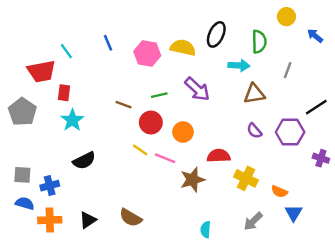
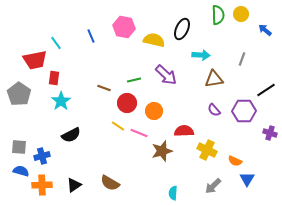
green semicircle: (259, 42) -> (218, 15), moved
pink hexagon: (147, 54) -> (124, 27), moved

